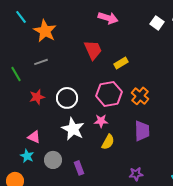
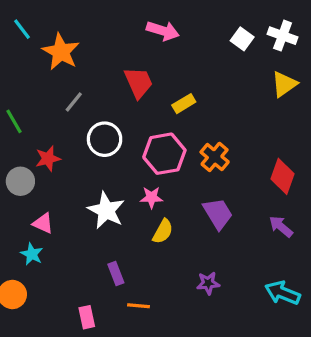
gray line: (41, 62) -> (74, 102), moved, turned -32
white circle: (67, 98) -> (105, 139), moved
purple trapezoid: (142, 131) -> (218, 214), turned -30
gray circle: (53, 160) -> (20, 181), moved

